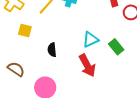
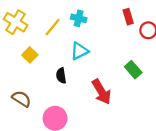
yellow square: (25, 30) -> (30, 55), turned 32
cyan triangle: (91, 40) -> (79, 51), moved

